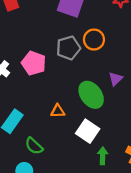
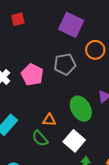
orange circle: (94, 40) -> (95, 50), moved
green semicircle: (34, 146) -> (40, 138), moved

